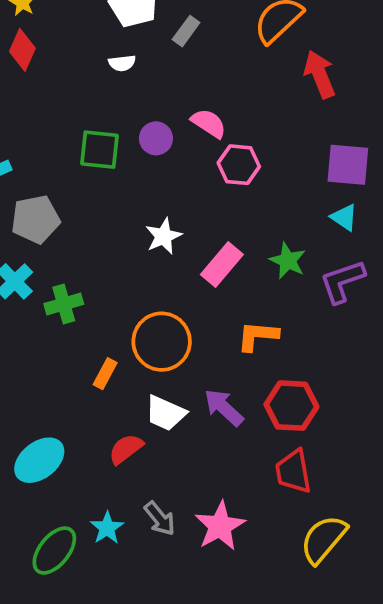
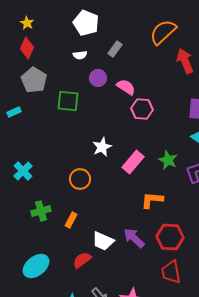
gray rectangle: (186, 31) -> (115, 49), moved
purple circle: (156, 138) -> (98, 78), moved
gray pentagon: (36, 219) -> (34, 80), moved, turned -30
green cross: (64, 304) -> (41, 211), moved
orange circle: (162, 342) -> (80, 179), moved, size x0.7

